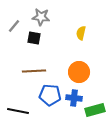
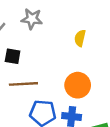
black square: (34, 38) -> (13, 56), moved

